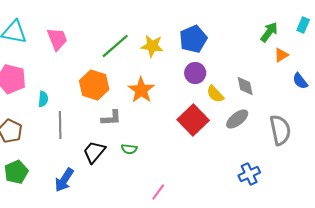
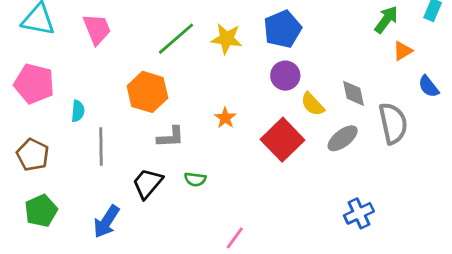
orange star: (141, 90) -> (225, 118), moved, size x0.6
gray semicircle: (280, 130) -> (393, 123), moved

